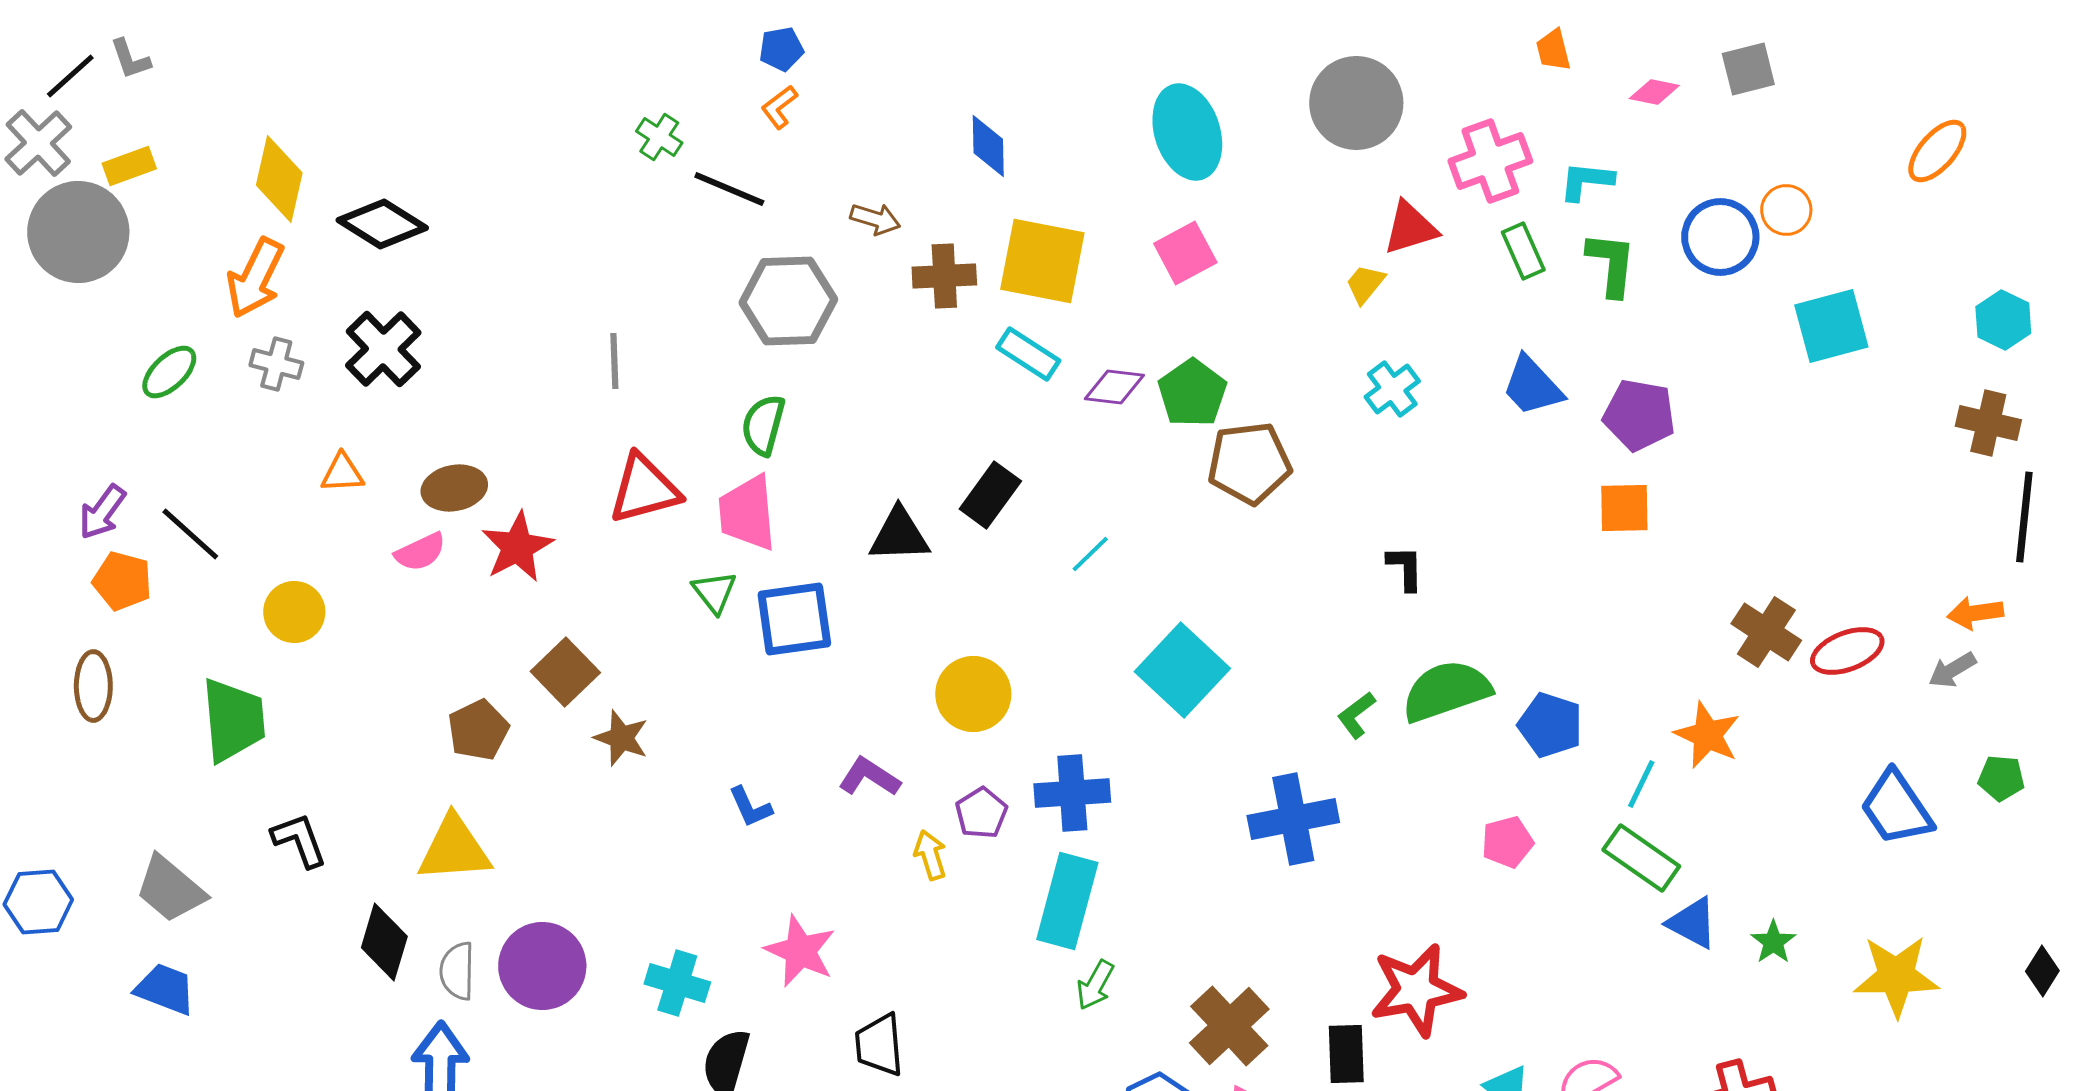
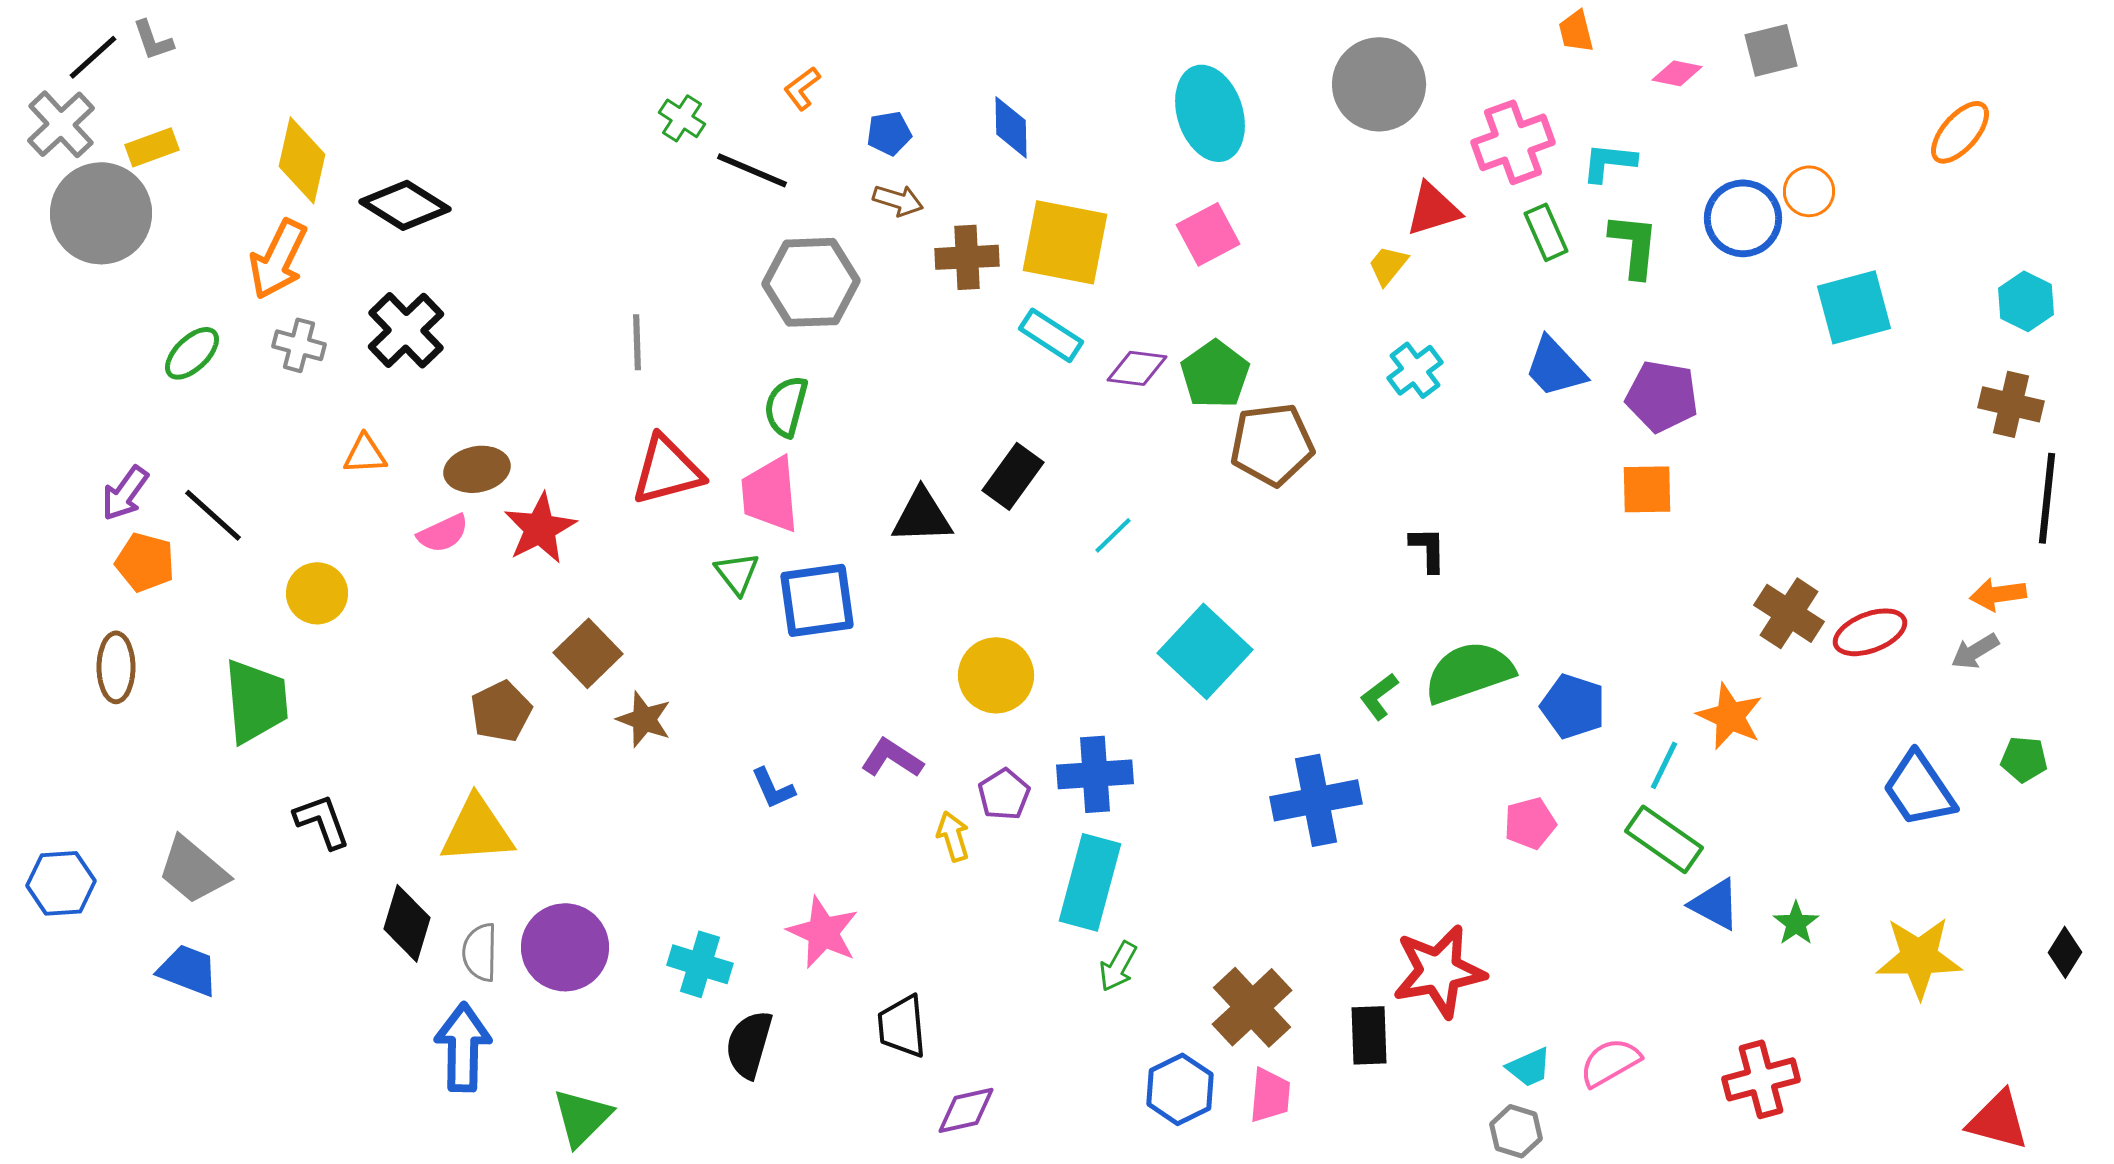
blue pentagon: (781, 49) -> (889, 133), moved

